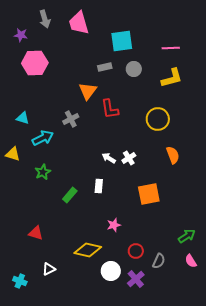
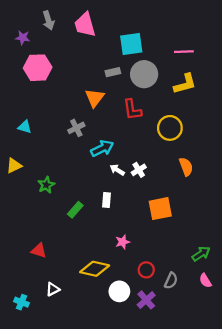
gray circle: (134, 69) -> (144, 74), size x1.6
red L-shape: (110, 109) -> (132, 110), moved
cyan arrow: (43, 138) -> (102, 148), moved
yellow triangle: (13, 154) -> (14, 166), turned -42

